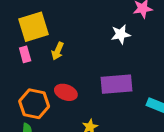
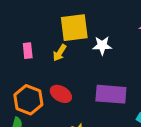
yellow square: (34, 27) -> (74, 28), moved
white star: (121, 34) -> (102, 46), moved

